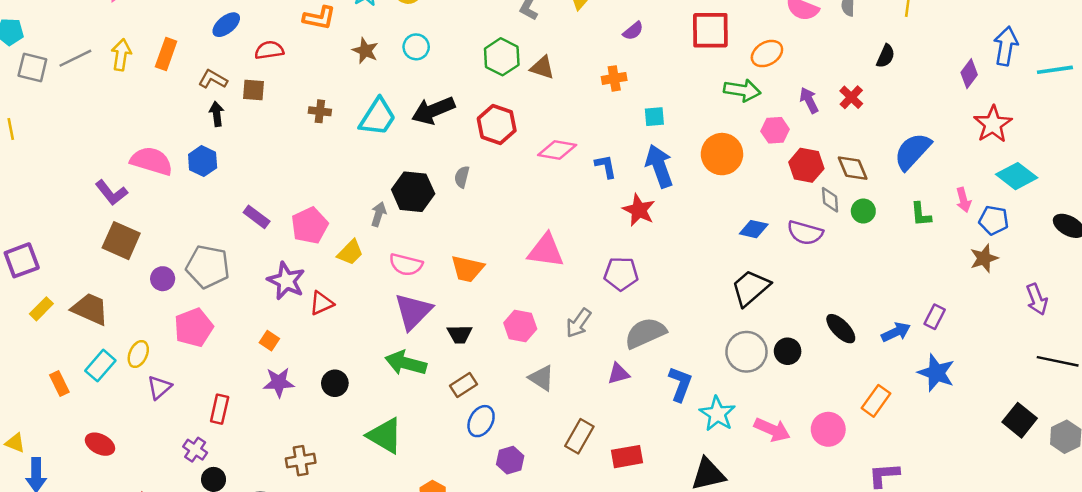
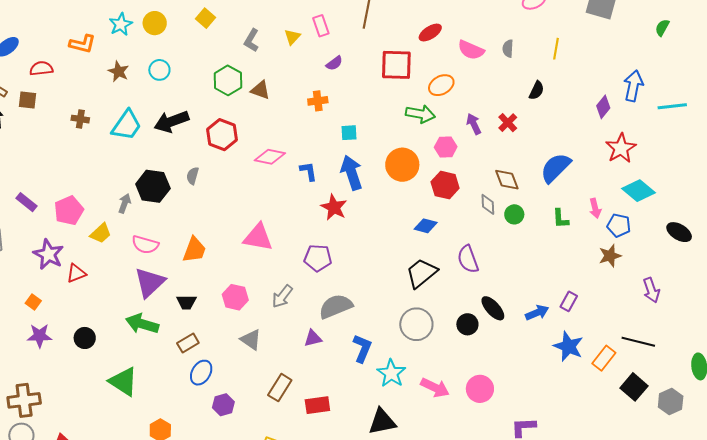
red hexagon: (806, 165) -> (445, 185), moved
purple semicircle: (805, 233) -> (468, 259), moved, turned 52
orange trapezoid: (467, 269) -> (194, 250), turned -84
black circle: (788, 351) -> (467, 324), moved
black line: (1058, 361) -> (638, 342), moved
orange rectangle: (876, 401) -> (604, 358), moved
brown cross: (301, 461) -> (24, 400), moved, size x1.4

